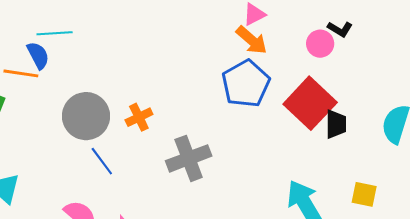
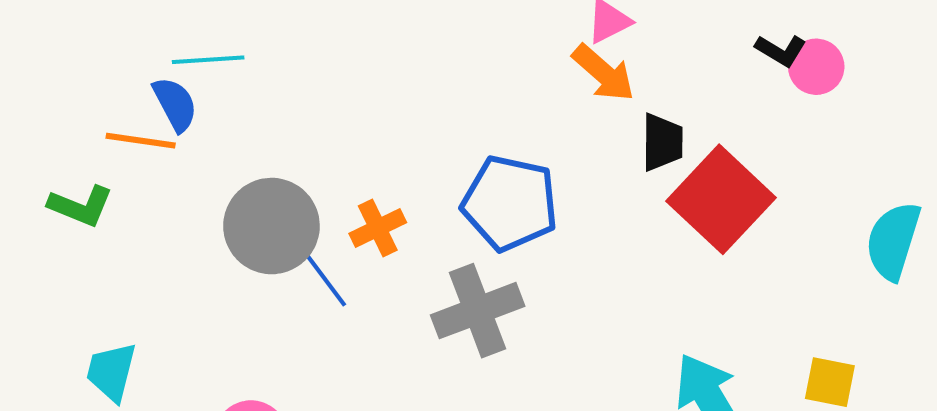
pink circle: (320, 44) -> (816, 67), moved
blue pentagon: (246, 84) -> (510, 203), moved, turned -30
black trapezoid: (336, 124) -> (662, 142), moved
blue line: (102, 161) -> (326, 280), moved

